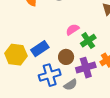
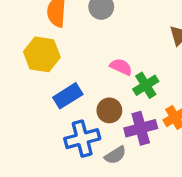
pink semicircle: (73, 30) -> (121, 67), turned 56
yellow hexagon: (16, 55) -> (42, 54), moved

